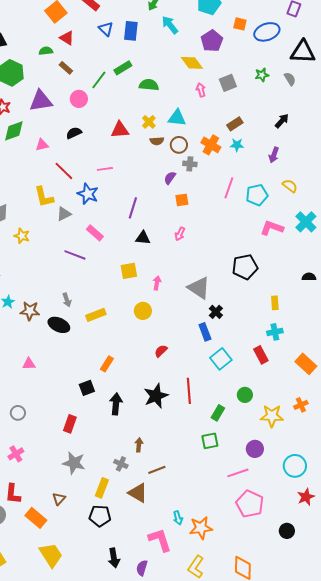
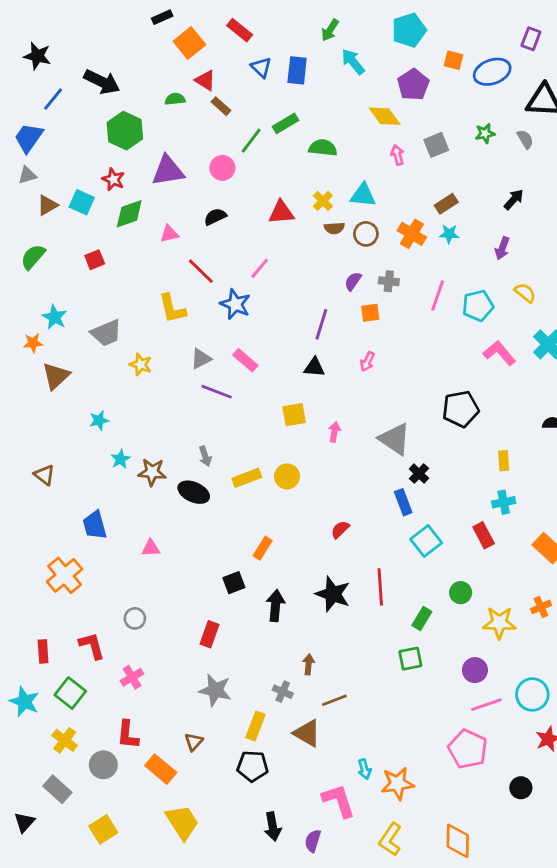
brown rectangle: (66, 68) -> (221, 106), moved
gray cross: (190, 164) -> (389, 281), moved
pink line: (105, 169) -> (260, 268), turned -42
purple line: (133, 208) -> (321, 324), moved
gray triangle: (64, 214) -> (201, 359), moved
pink L-shape: (272, 228) -> (499, 353), turned 30
yellow circle: (143, 311) -> (287, 476), moved
black star: (156, 396) -> (333, 594), turned -30
pink line: (238, 473) -> (486, 705), moved

